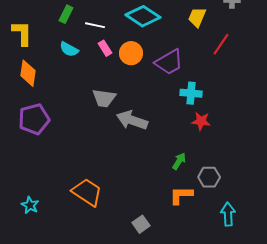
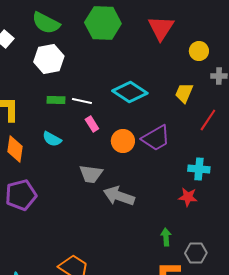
green rectangle: (66, 14) -> (56, 100), moved, turned 66
cyan semicircle: (69, 49) -> (52, 139), moved
orange circle: (131, 53) -> (123, 141), moved
cyan cross: (191, 93) -> (199, 169), moved
green arrow: (179, 161) -> (166, 237), turned -36

